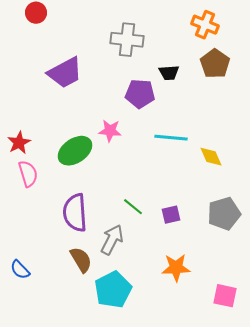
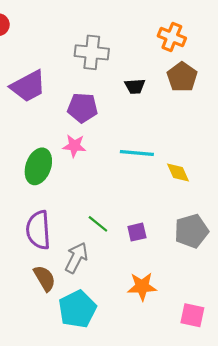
purple pentagon: (140, 94) -> (83, 108), moved
green ellipse: (75, 151) -> (38, 166), turned -36

